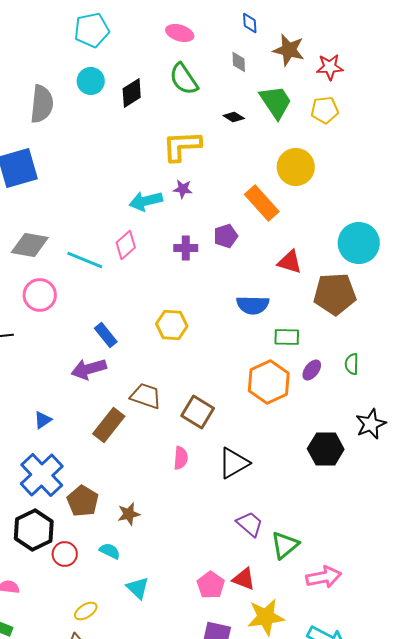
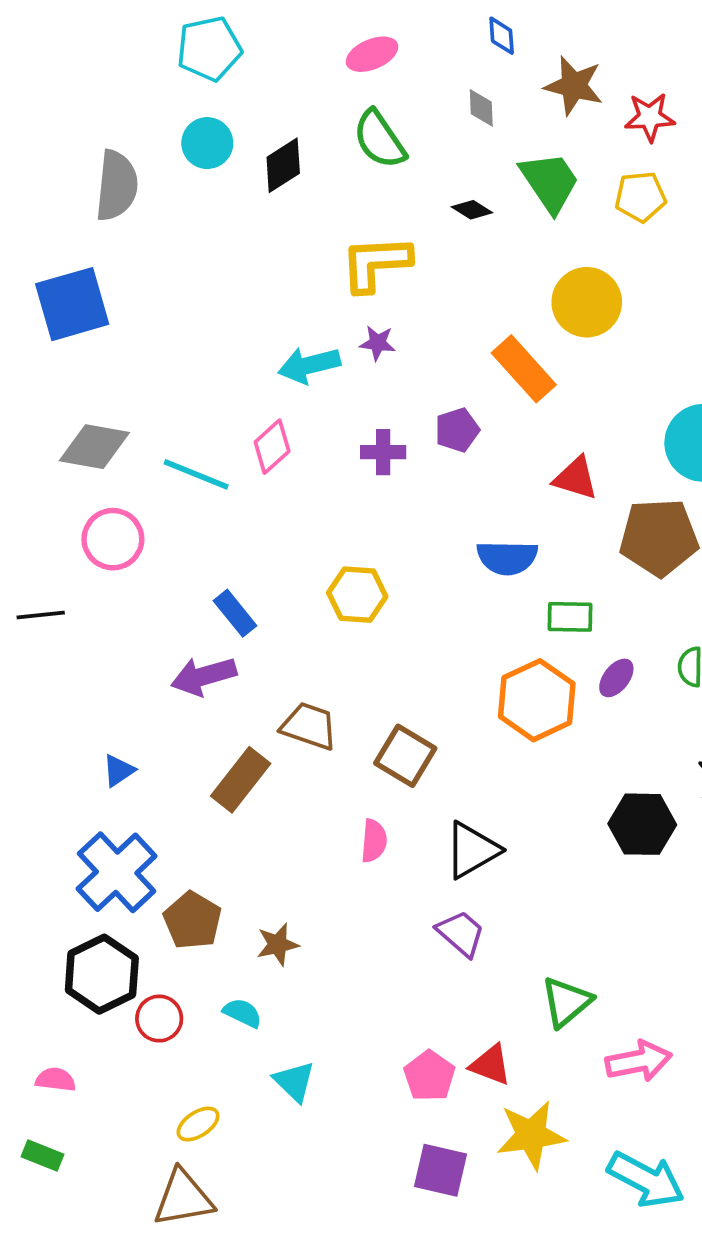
pink ellipse: (180, 33) -> (372, 54), turned -40
purple trapezoid: (250, 524) -> (461, 933), moved

